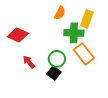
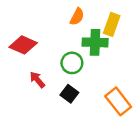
orange rectangle: (84, 54) -> (118, 101), moved
green circle: (57, 59) -> (72, 63), moved

